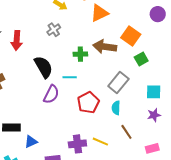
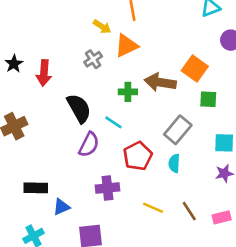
orange triangle: (99, 13) -> (126, 46), moved
green square: (141, 59) -> (208, 99), turned 32
cyan line: (70, 77) -> (113, 122), turned 32
brown line: (126, 132) -> (189, 211), moved
purple cross: (77, 144) -> (107, 188), moved

